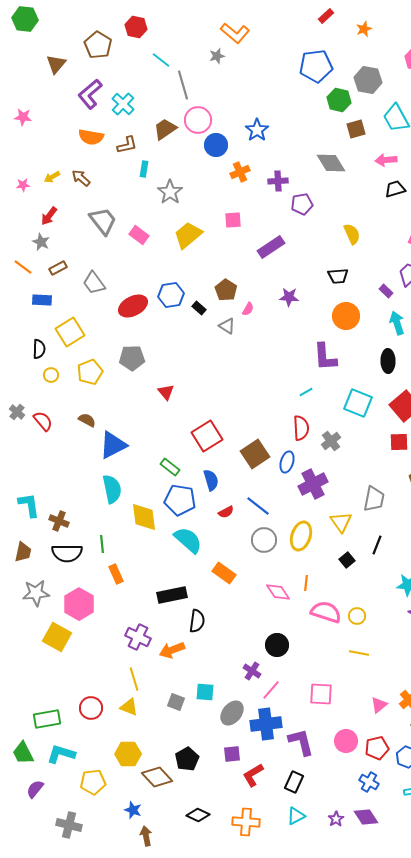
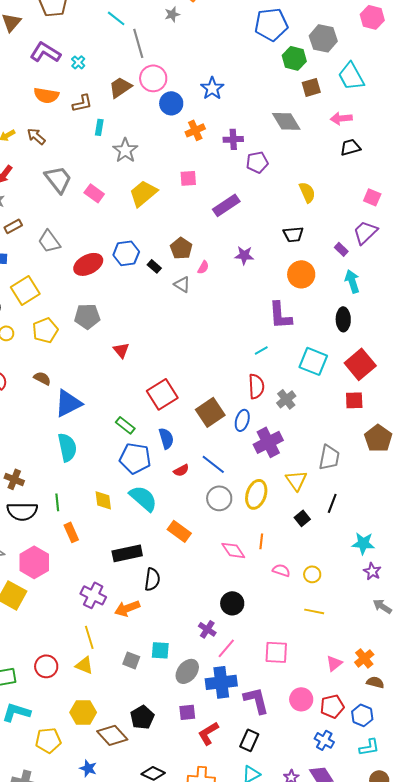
purple L-shape: (90, 94) -> (45, 52), turned 72
cyan cross: (123, 104) -> (78, 62), size x0.6
yellow diamond: (144, 517) -> (103, 500), moved, size x0.7
pink semicircle: (326, 612) -> (281, 570), size x0.6

